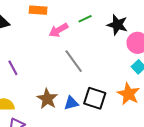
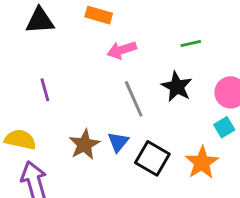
green line: (85, 19) -> (191, 43), moved
black star: (117, 25) -> (177, 87), moved
blue triangle: (71, 103) -> (118, 142), moved, turned -49

